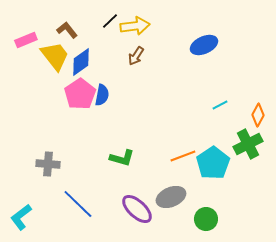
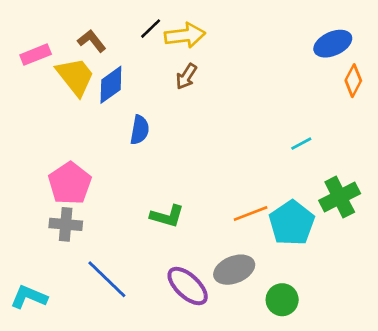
blue ellipse: (204, 45) -> (333, 44), moved
pink pentagon: (80, 94) -> (70, 183), moved
orange diamond: (258, 115) -> (353, 81), moved
cyan L-shape: (21, 217) -> (29, 297), turned 60

